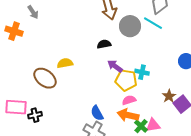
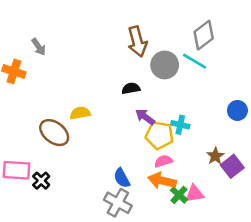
black cross: (35, 115) -> (41, 181), turned -32

